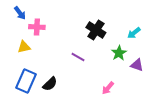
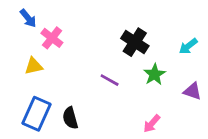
pink cross: (37, 27) -> (52, 38), turned 35
green star: (119, 53) -> (154, 74), moved
black semicircle: (50, 84) -> (70, 118), turned 119

